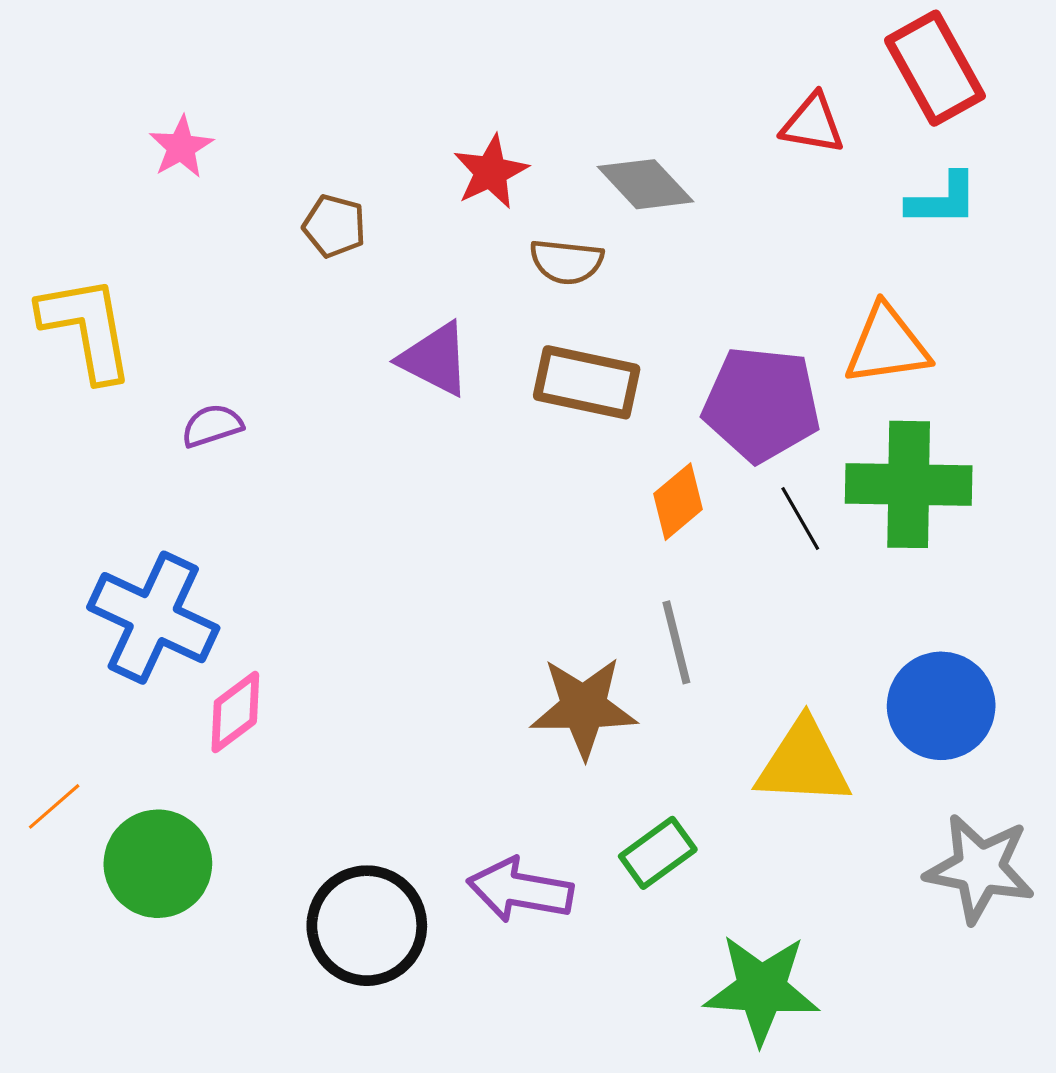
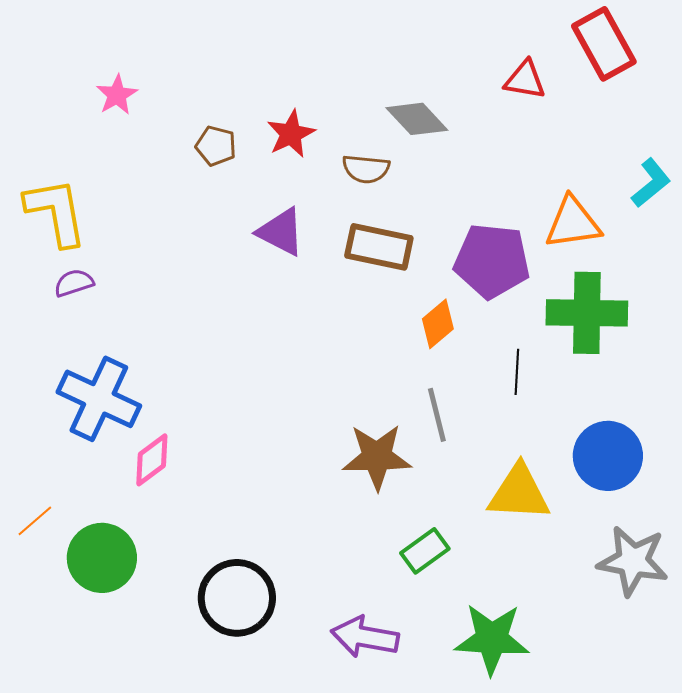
red star: (491, 172) -> (291, 134), moved
cyan L-shape: (943, 200) -> (651, 183), moved, turned -39
purple semicircle: (212, 426) -> (74, 283), moved
black line: (800, 519) -> (517, 372), moved, turned 33
purple arrow: (520, 890) -> (365, 637), moved

